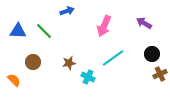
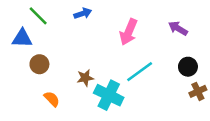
green line: (44, 31) -> (38, 16), moved
brown circle: (33, 62) -> (39, 64), moved
cyan cross: (88, 77) -> (109, 95), size x1.6
orange semicircle: (14, 80) -> (52, 99), moved

